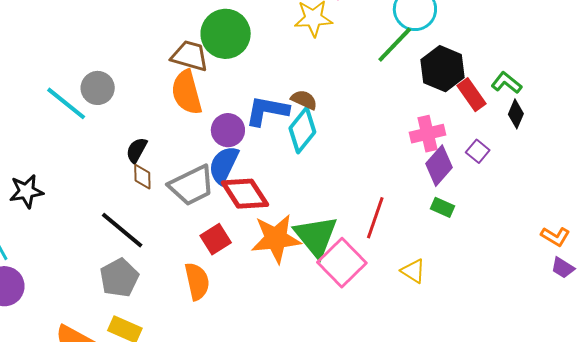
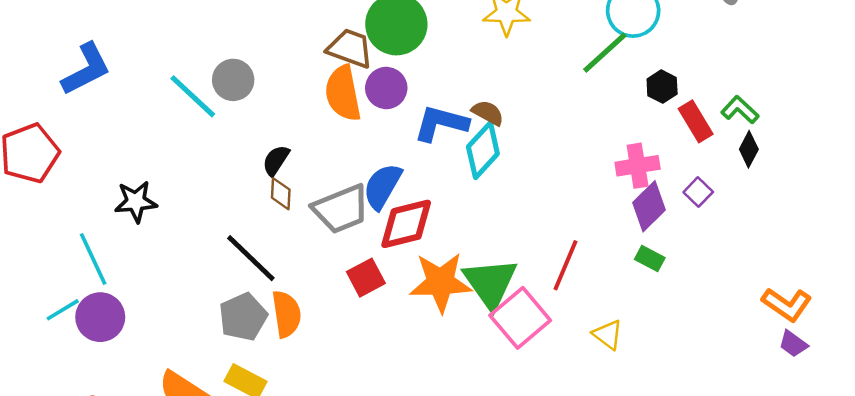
black hexagon: (443, 69) -> (662, 87), size x0.6
purple circle: (228, 130) -> (386, 88), moved
red diamond: (245, 194) -> (406, 224), turned -75
orange L-shape: (555, 236) -> (787, 304), size x1.4
orange semicircle: (197, 281) -> (286, 314), moved

